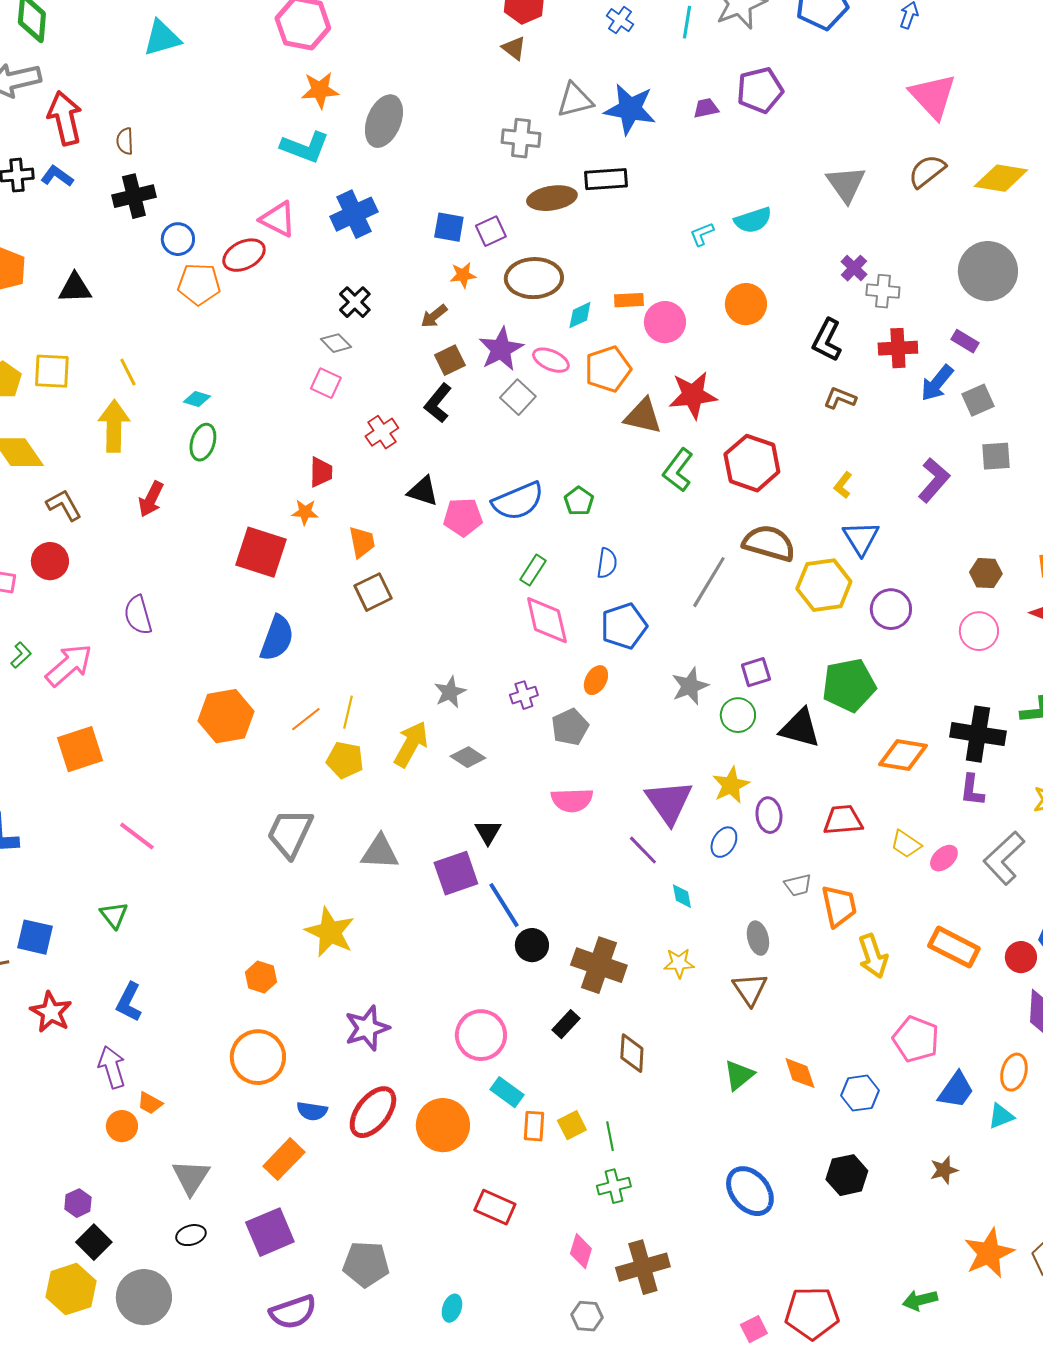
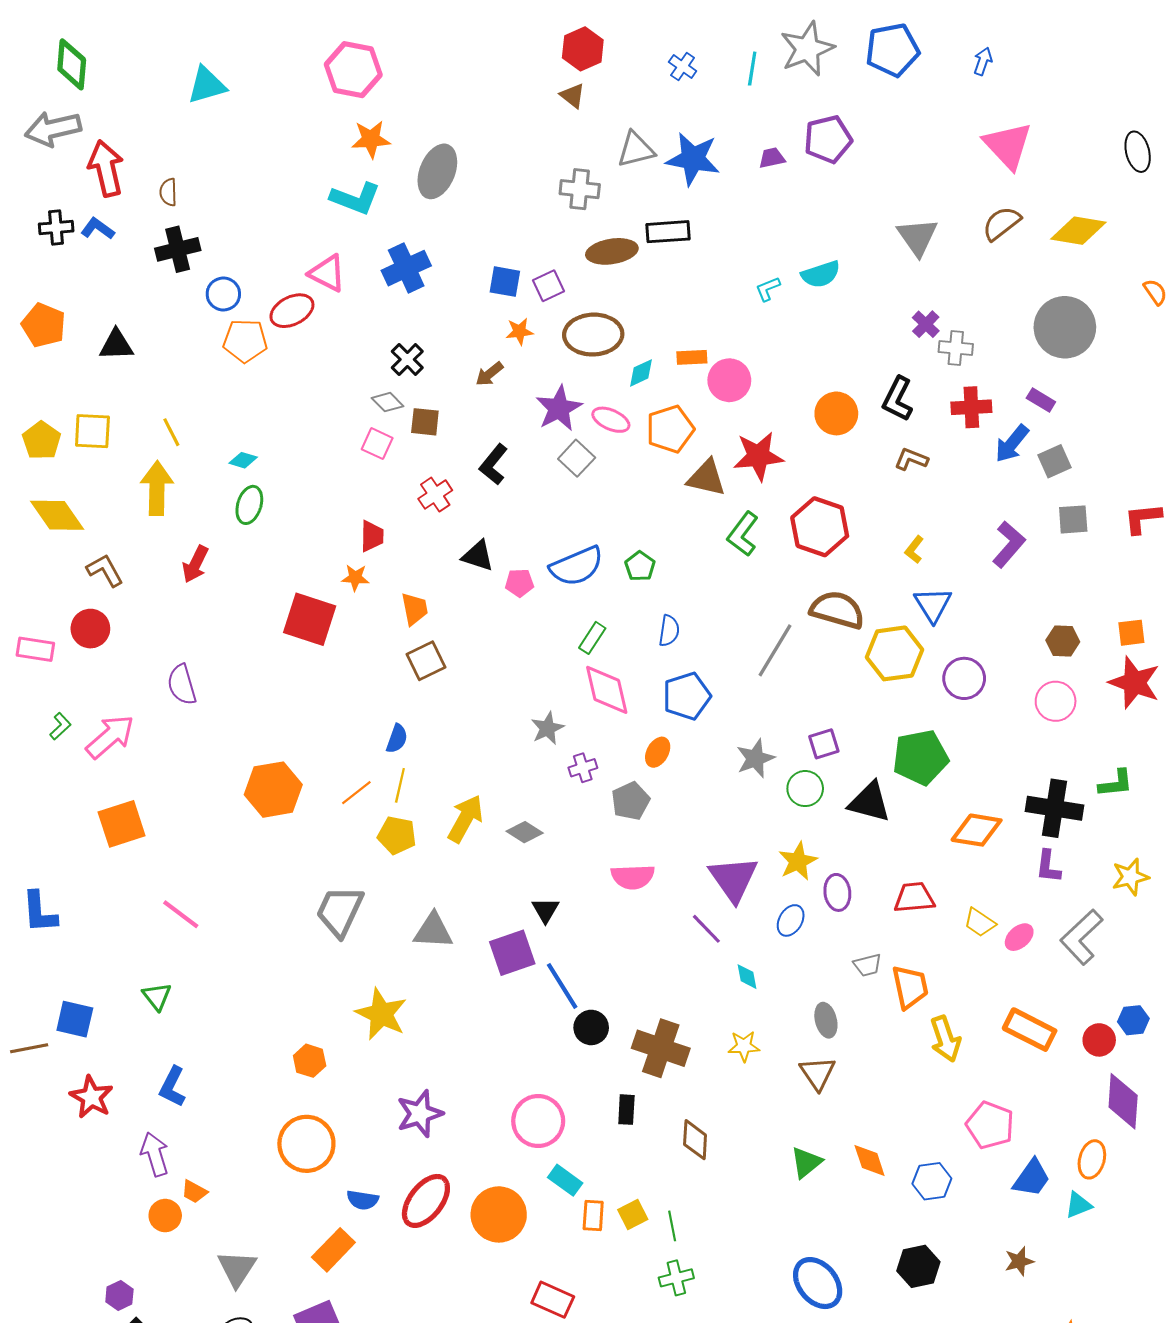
orange circle: (746, 304) -> (836, 413), moved
brown square: (450, 360) -> (425, 422), moved, turned 32
pink pentagon: (463, 517) -> (519, 583), size x0.7
blue semicircle: (277, 638) -> (397, 739), moved, size x0.6
gray star: (450, 692) -> (548, 728), moved
black rectangle: (566, 1024) -> (626, 1110), turned -40

